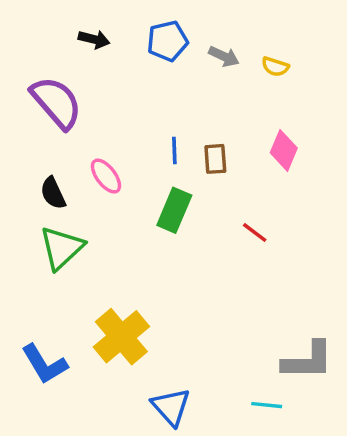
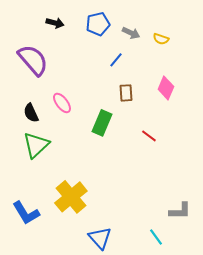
blue line: (174, 150) -> (116, 60), moved, turned 42
gray L-shape: (308, 361) -> (180, 211), size x0.7
cyan line: (267, 405) -> (156, 237), turned 48

